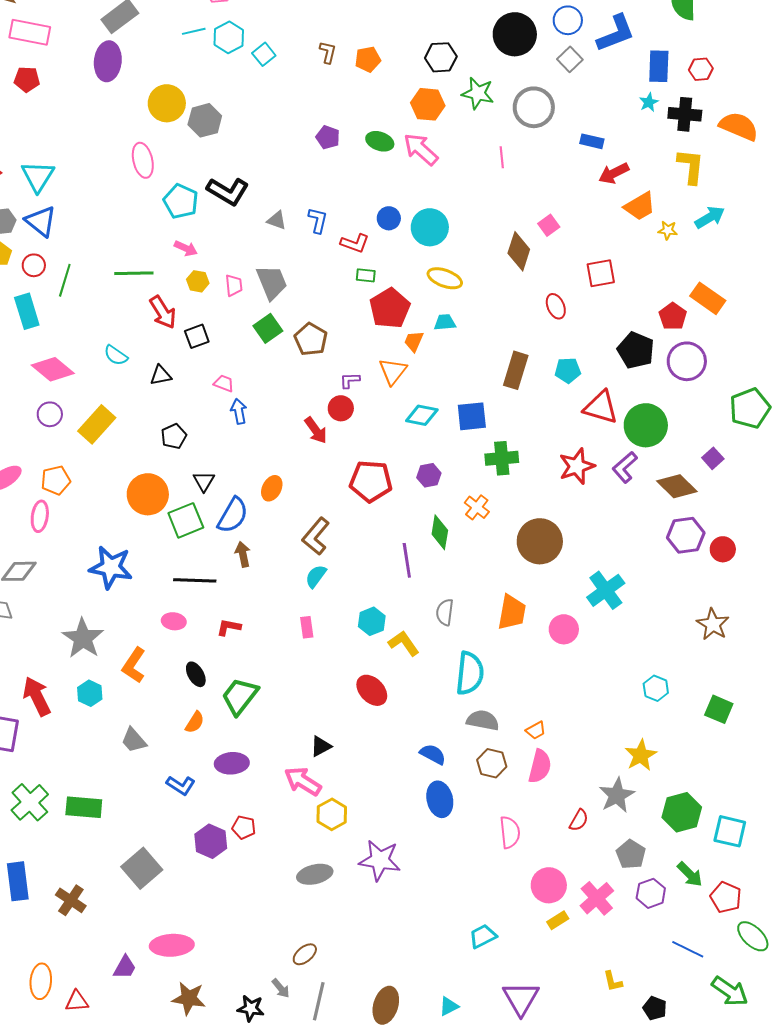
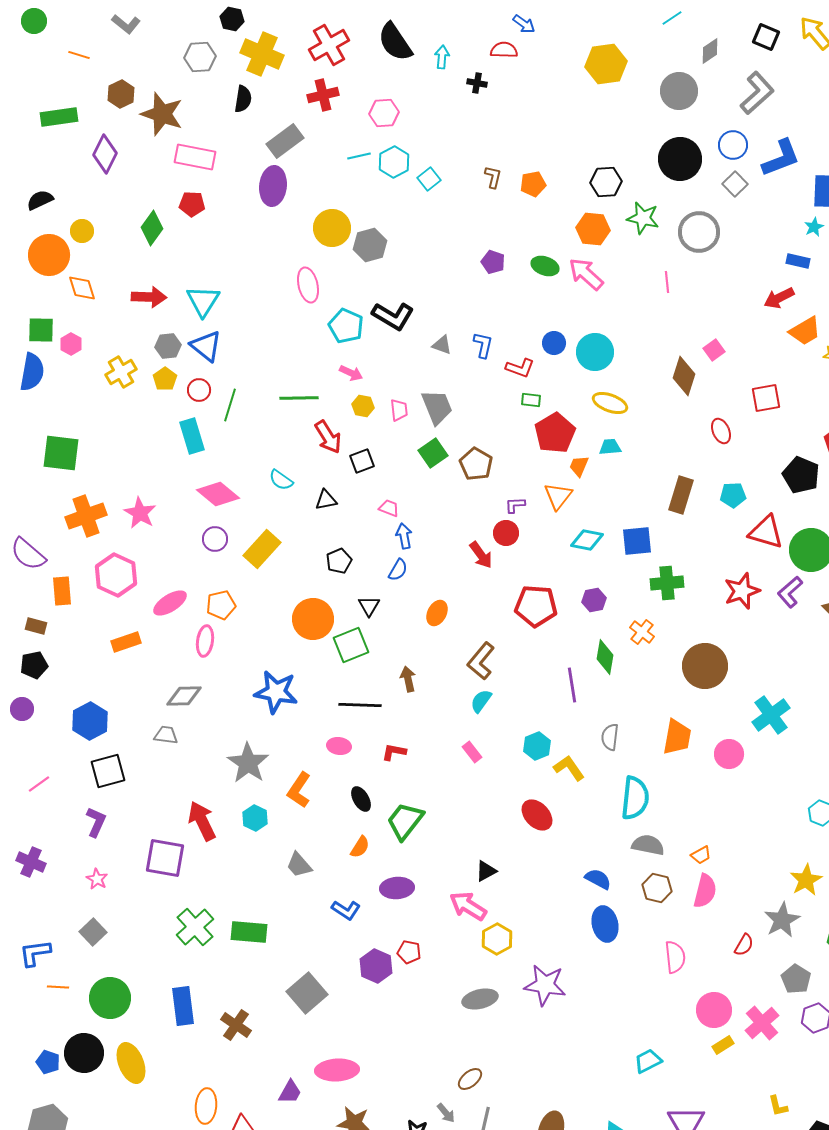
blue rectangle: (592, 141) -> (798, 261), moved
blue semicircle: (233, 515) -> (398, 570), moved, size x0.6
pink rectangle: (307, 627) -> (472, 752), turned -30

